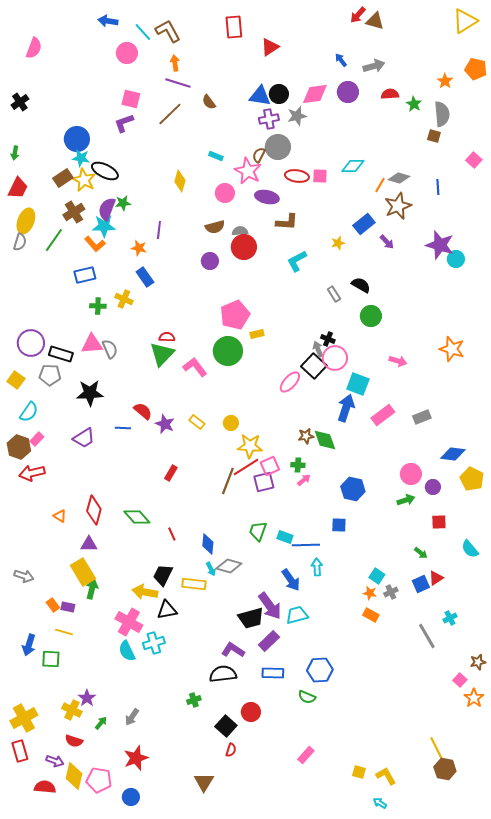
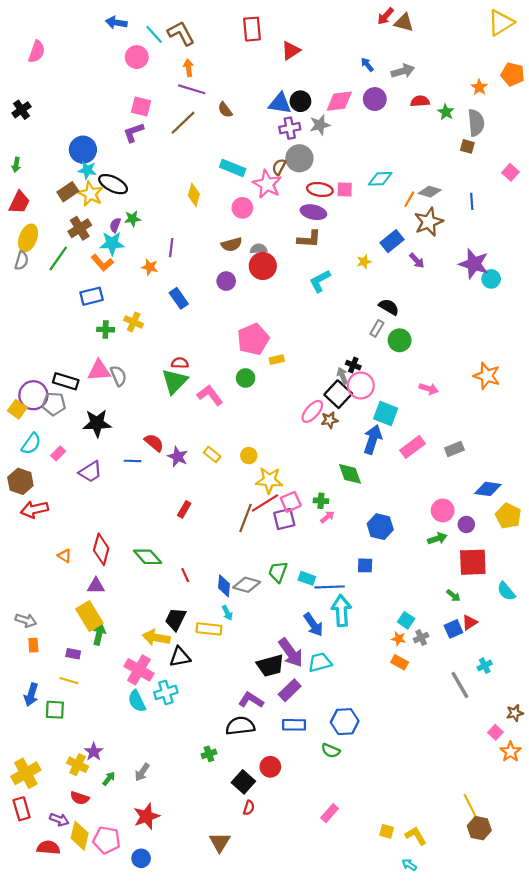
cyan rectangle: (216, 156) -> (233, 168), size x1.6
purple ellipse: (267, 197) -> (313, 212), moved
purple semicircle: (107, 209) -> (115, 225), size x0.6
blue rectangle: (145, 277) -> (179, 298), moved
gray rectangle: (334, 294) -> (377, 328), moved, turned 63
purple circle: (31, 343) -> (33, 395), moved
green circle: (228, 351) -> (246, 378), size x0.6
brown star: (306, 436) -> (330, 420), moved
pink rectangle: (37, 439) -> (58, 453), moved
red square: (439, 522) -> (473, 562), size x1.8
gray diamond: (229, 566) -> (247, 585), moved
cyan arrow: (317, 567) -> (341, 611), size x1.6
orange rectangle: (53, 605) -> (33, 645), moved, turned 32

